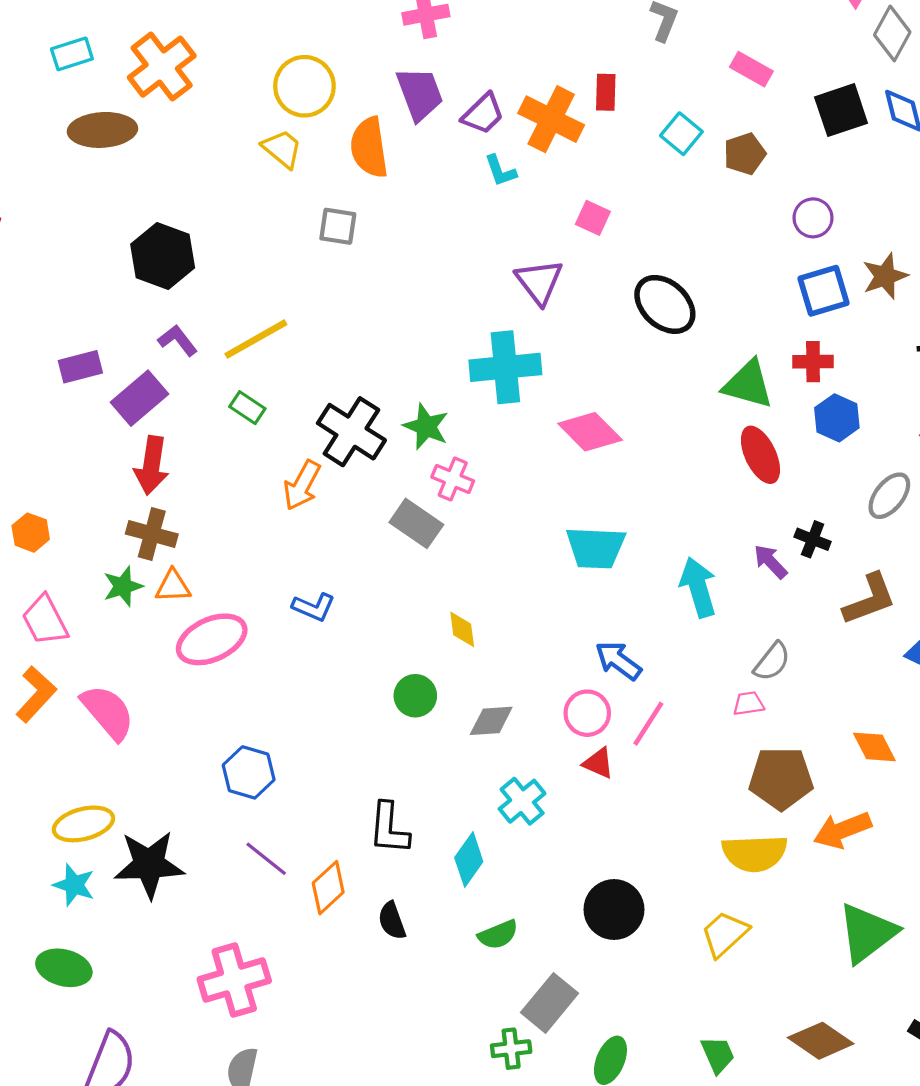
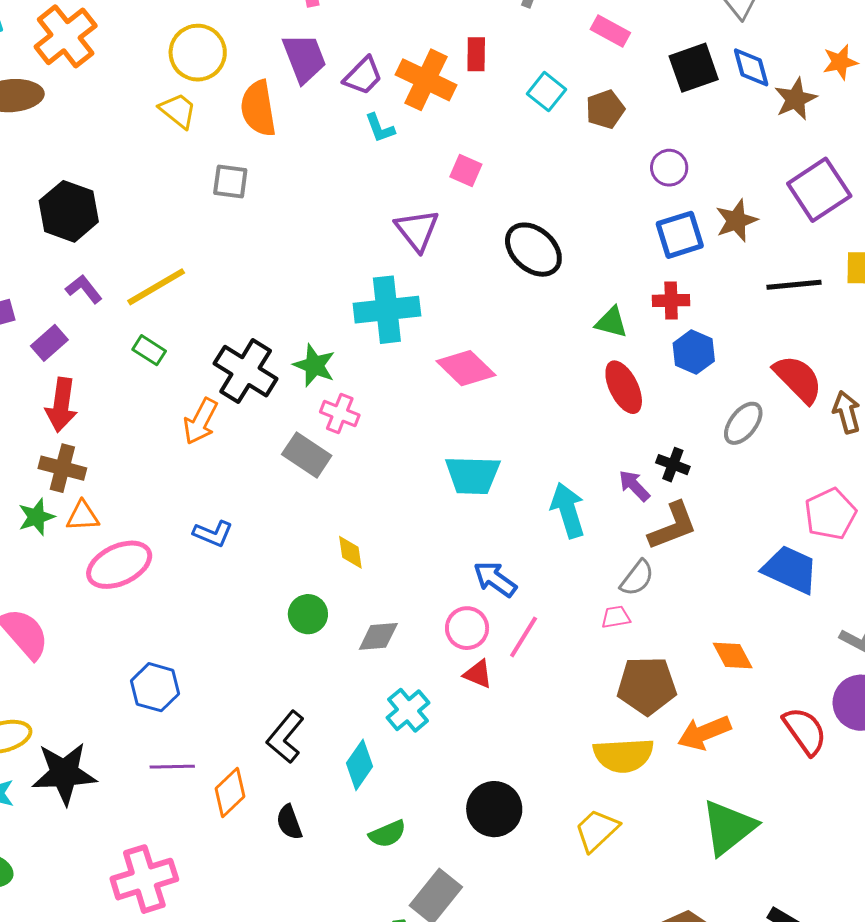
green triangle: (748, 384) -> (611, 322), size x0.7
purple rectangle: (140, 398) -> (49, 343), size x0.7
brown L-shape: (870, 599) -> (673, 526), moved
black L-shape: (389, 828) -> (285, 737), turned 36
purple line: (266, 859) -> (172, 767), turned -39

